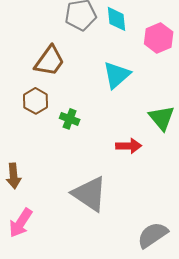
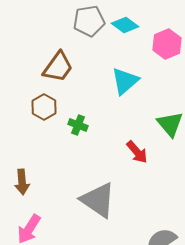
cyan diamond: (117, 19) -> (125, 25), turned -48
red arrow: (129, 146) -> (137, 152), turned 50

